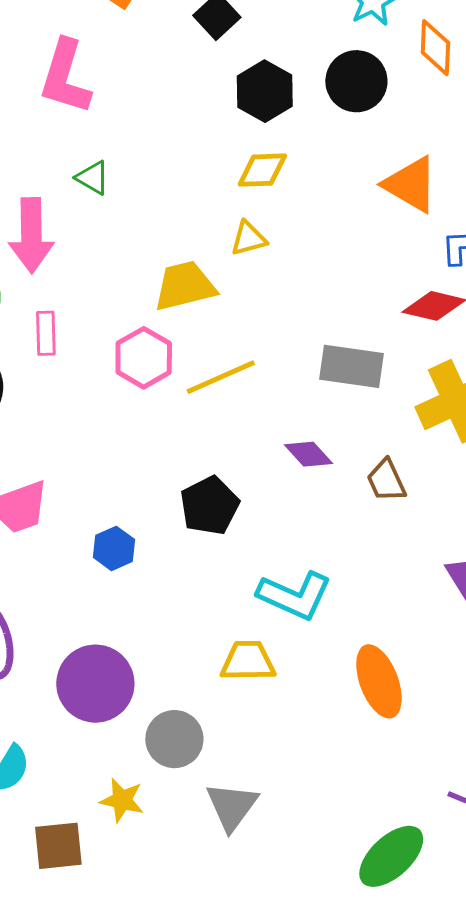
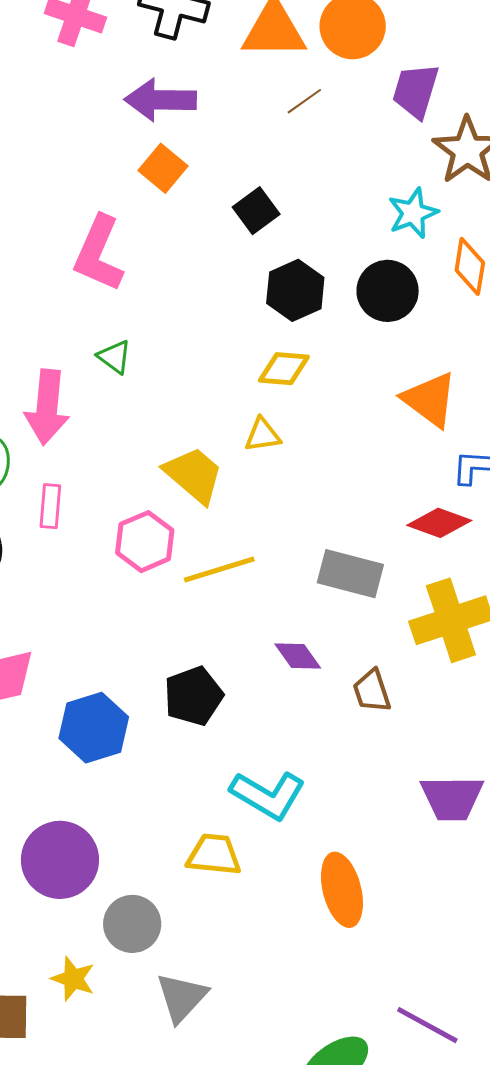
yellow trapezoid: (185, 286) -> (194, 475), turned 48
blue hexagon: (114, 548) -> (94, 728), size x1.6

